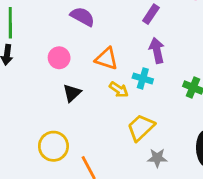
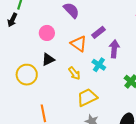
purple rectangle: (151, 14) -> (98, 32), moved
yellow arrow: (119, 90) -> (74, 73), moved
yellow circle: (53, 146) -> (27, 75), moved

